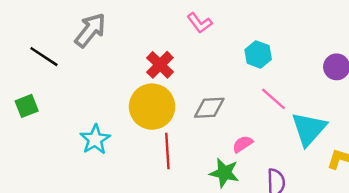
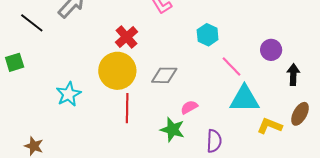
pink line: (273, 99) -> (232, 67), moved
cyan triangle: (309, 129) -> (244, 99), turned 44

